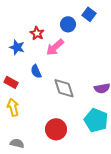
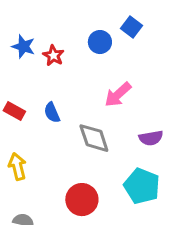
blue star: (17, 47) -> (23, 47), moved
pink arrow: (55, 47) -> (118, 95), moved
red rectangle: (11, 82) -> (14, 111), moved

